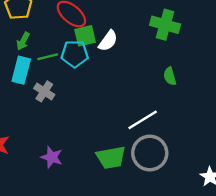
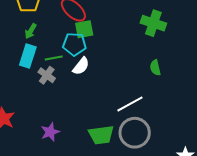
white semicircle: (108, 41) -> (81, 66), moved
green line: (48, 57) -> (54, 58), moved
purple star: (52, 157) -> (50, 132), turned 30

